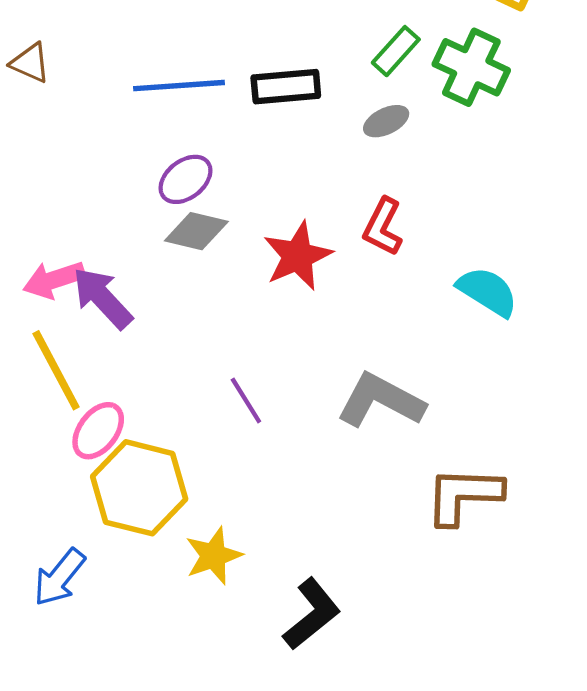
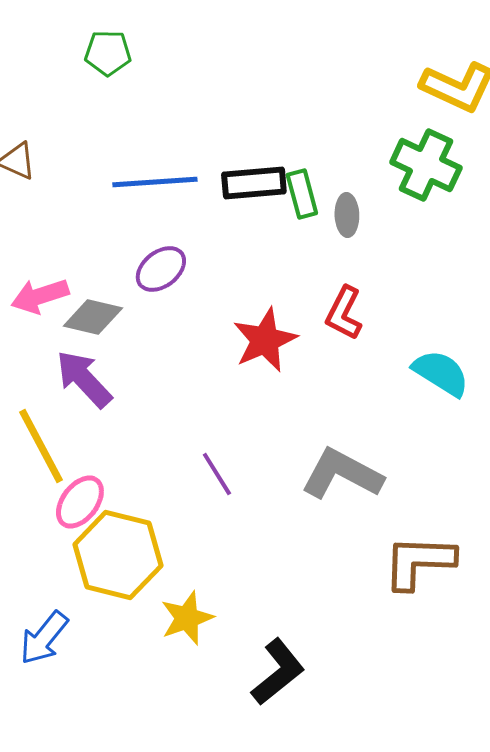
green rectangle: (396, 51) -> (302, 194), moved, turned -57
gray ellipse: (386, 121) -> (347, 215), turned -66
gray diamond: (196, 231) -> (93, 317), moved
pink arrow: (54, 280) -> (40, 296), moved

